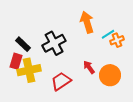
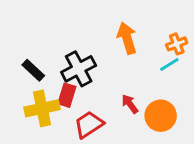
cyan line: (108, 34) -> (169, 64), moved
orange cross: (117, 40) -> (177, 44), moved
red rectangle: (16, 61) -> (67, 95), moved

